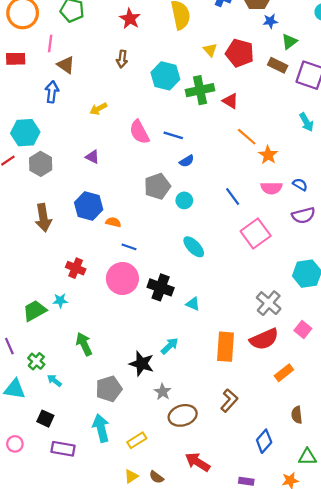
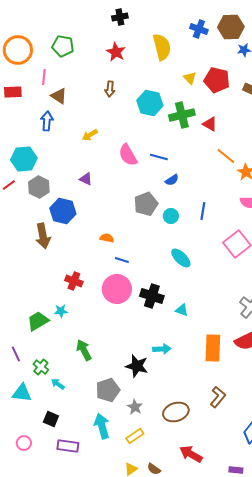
blue line: (233, 197) -> (203, 211), moved, turned 48
blue hexagon: (89, 206) -> (63, 211), moved
cyan arrow: (170, 346) -> (162, 349), turned 42
gray star: (163, 392) -> (135, 407), moved

